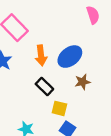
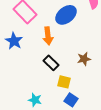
blue ellipse: (70, 57) -> (66, 15), moved

